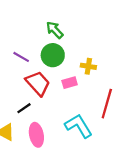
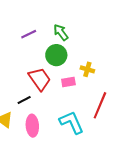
purple line: (21, 57) -> (29, 34), moved, turned -63

